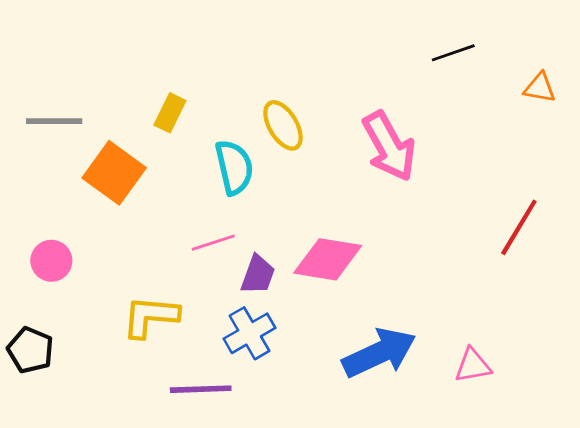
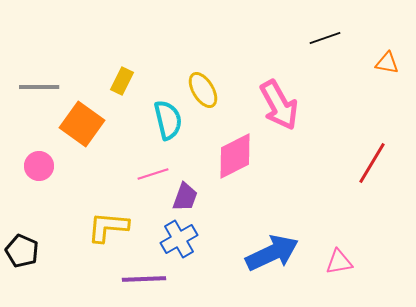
pink diamond: (328, 259) -> (235, 156), moved, turned -36
pink circle: (51, 261) -> (39, 166), moved

